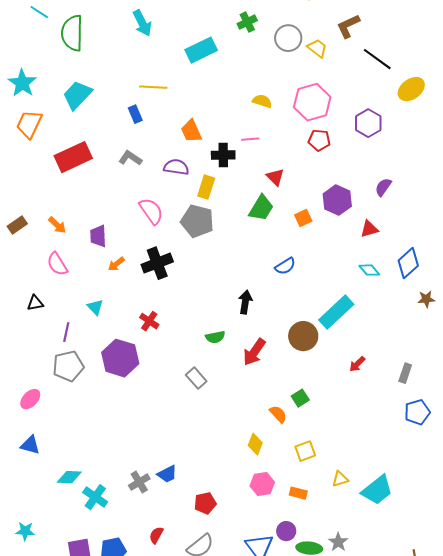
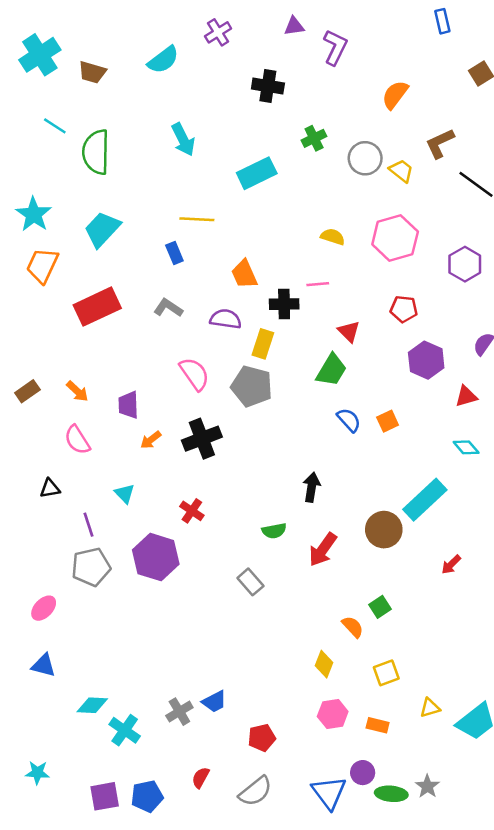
red pentagon: (319, 140) -> (404, 309), moved
orange square: (303, 218) -> (388, 421), moved
blue semicircle: (285, 266) -> (349, 420), moved, turned -100
purple line: (66, 332) -> (88, 525), turned -30

